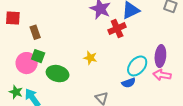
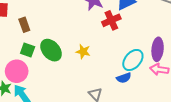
pink circle: (27, 63) -> (17, 71), moved
green ellipse: (58, 74) -> (51, 50), moved, turned 35

